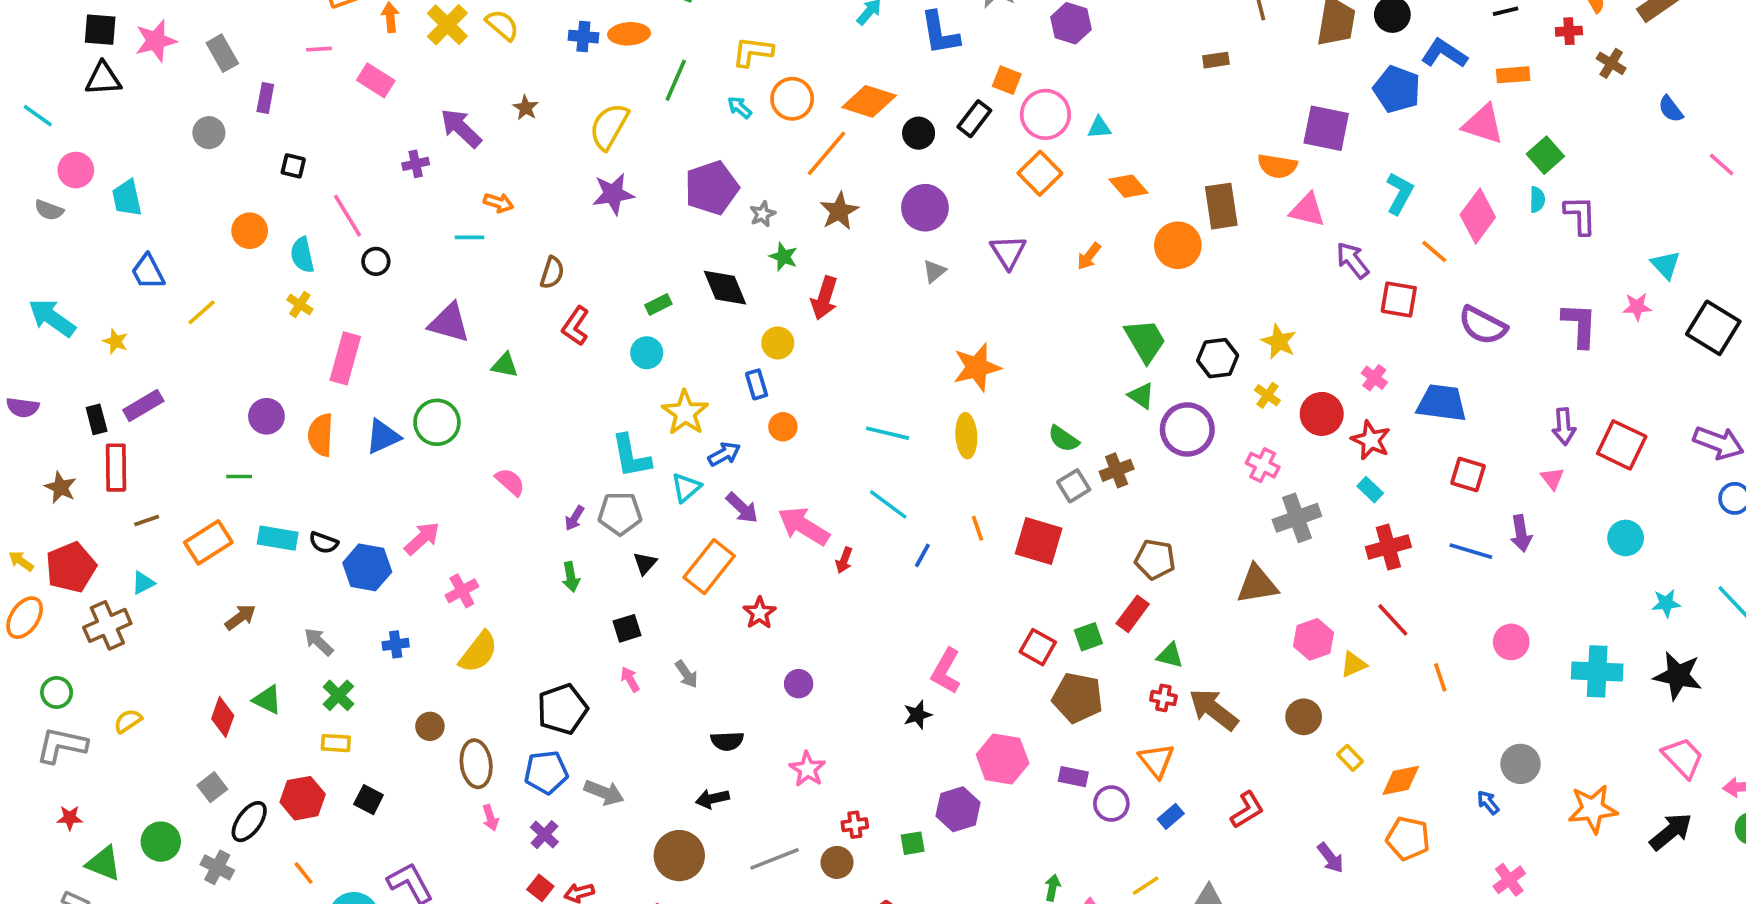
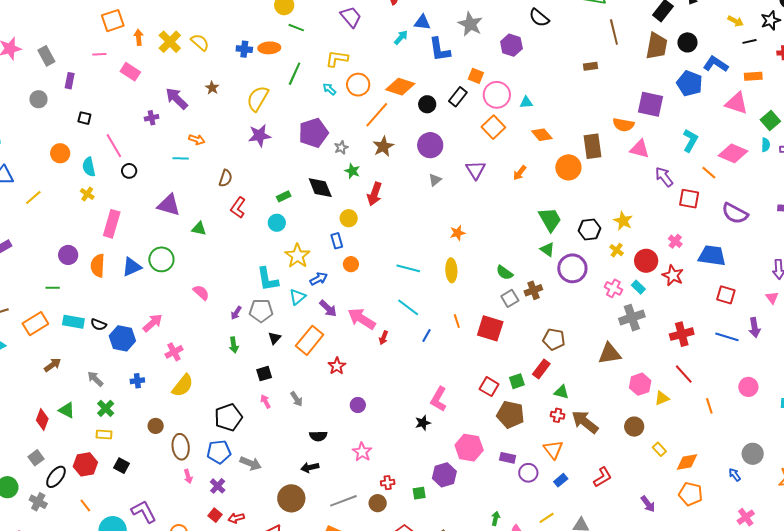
pink diamond: (1478, 216) -> (733, 153), turned 76
orange star: (977, 367) -> (458, 233), size x0.6
cyan rectangle: (1370, 490) -> (638, 287), moved

